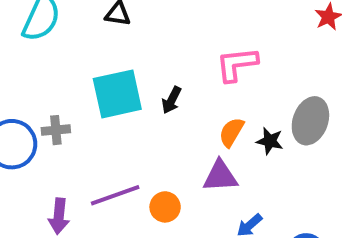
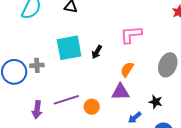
black star: (270, 141) -> (156, 102), moved

